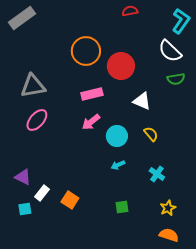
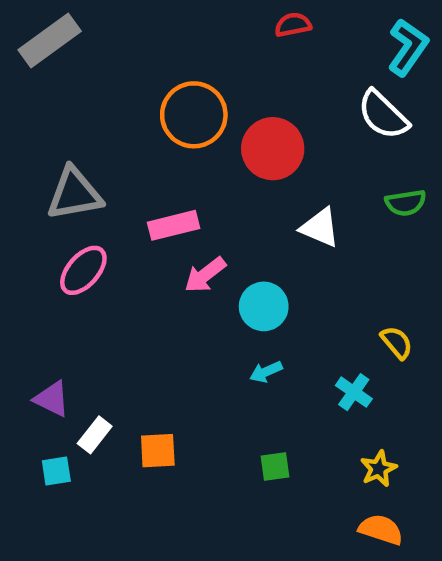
green semicircle: (176, 79) -> (406, 203), moved
pink rectangle: (92, 94) -> (174, 225), moved
yellow semicircle: (151, 134) -> (397, 342), moved
orange square: (70, 200) -> (158, 451), turned -36

